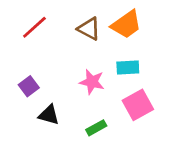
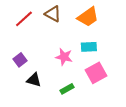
brown triangle: (89, 29) -> (53, 14), moved

